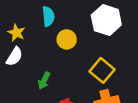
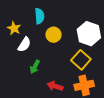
white hexagon: (106, 20) -> (89, 34), moved
white semicircle: (14, 57) -> (24, 45), moved

